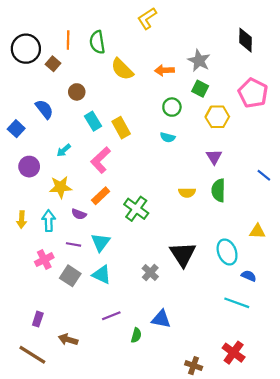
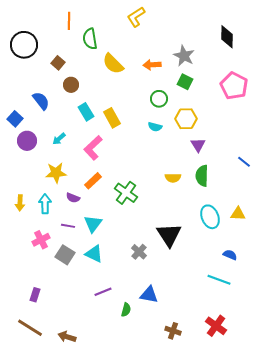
orange line: (68, 40) -> (69, 21), moved
brown square: (53, 64) -> (58, 63), moved
yellow hexagon: (217, 117) -> (186, 119), moved
purple circle: (29, 167) -> (27, 141), moved
cyan ellipse: (227, 252) -> (210, 217), moved
brown arrow: (68, 340) -> (67, 337), moved
brown cross: (194, 366) -> (173, 331), moved

